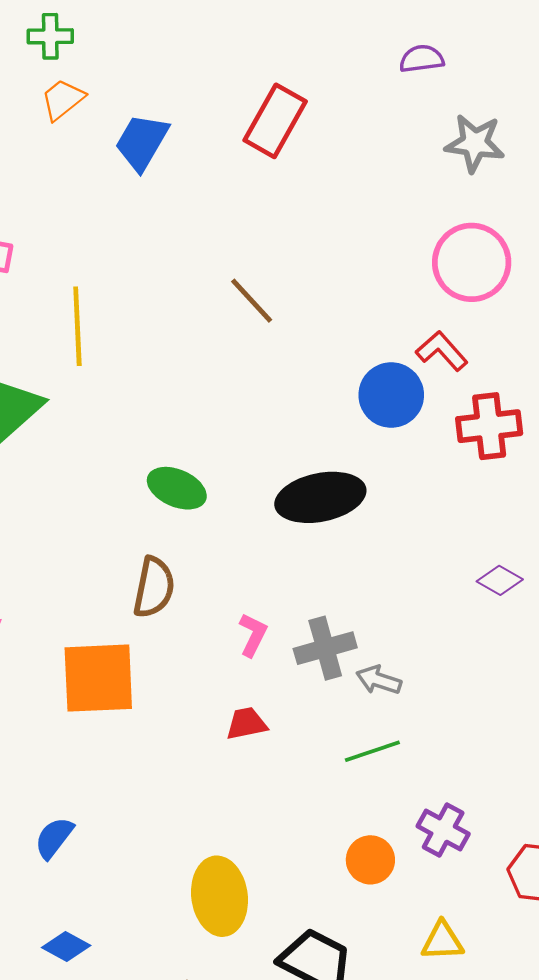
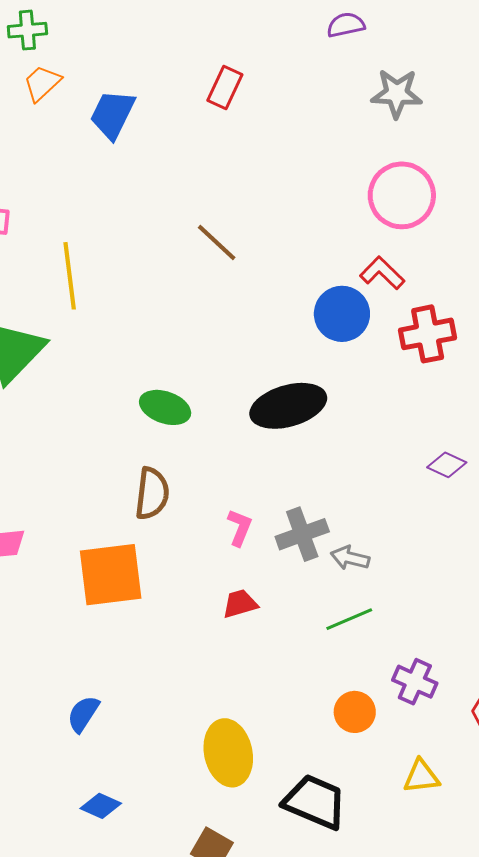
red rectangle: (275, 121) -> (225, 87), size x0.7

